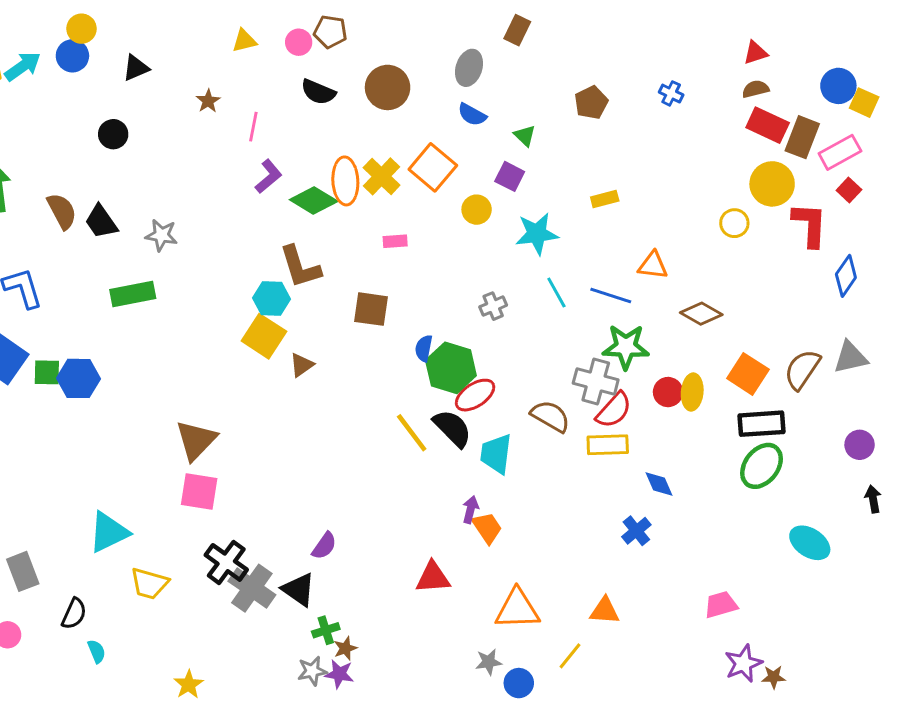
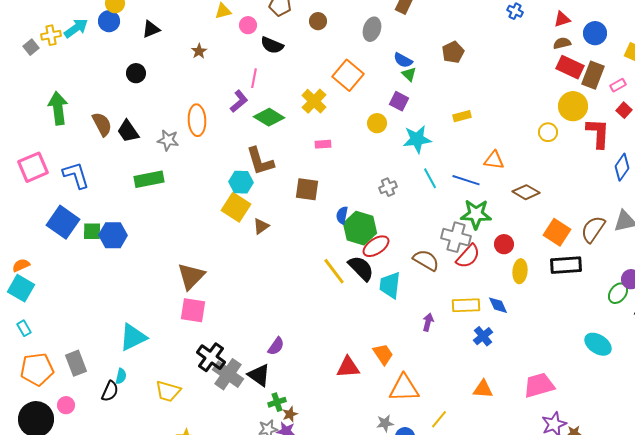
pink circle: (299, 42) -> (248, 25), moved
blue circle: (838, 86) -> (595, 33), moved
brown circle: (388, 87) -> (318, 21), moved, size x0.6
blue cross: (671, 93) -> (515, 11), moved
blue semicircle: (472, 115) -> (403, 60), moved
pink line: (253, 127) -> (254, 78), moved
pink rectangle: (840, 152) -> (618, 85), size x0.6
orange square: (433, 167) -> (348, 75), moved
orange ellipse: (345, 181) -> (197, 120), moved
yellow ellipse: (692, 392) -> (520, 271), moved
yellow rectangle: (608, 445) -> (466, 305), moved
green ellipse: (762, 466) -> (618, 293), moved, size x0.7
purple arrow: (471, 510) -> (428, 322), moved
orange trapezoid: (487, 528) -> (383, 354), moved
yellow trapezoid: (149, 584) -> (168, 391), moved
pink trapezoid: (721, 605) -> (539, 385), size x1.4
orange triangle: (605, 611) -> (483, 389), moved
cyan semicircle: (97, 651) -> (121, 376), moved, turned 35

